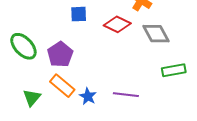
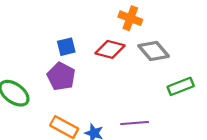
purple pentagon: (60, 54) -> (61, 76), moved

